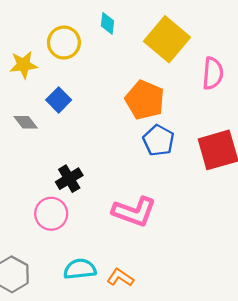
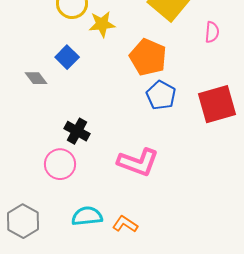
yellow star: (24, 65) -> (102, 24), moved
pink semicircle: (213, 73) -> (212, 32), size x0.7
black cross: (69, 179) -> (77, 131), turned -30

